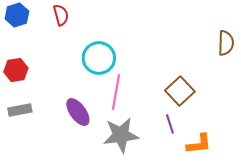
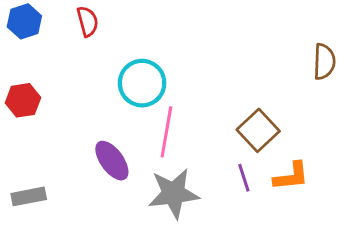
gray rectangle: (20, 110) -> (29, 196), moved
orange L-shape: (199, 144) -> (291, 176), moved

